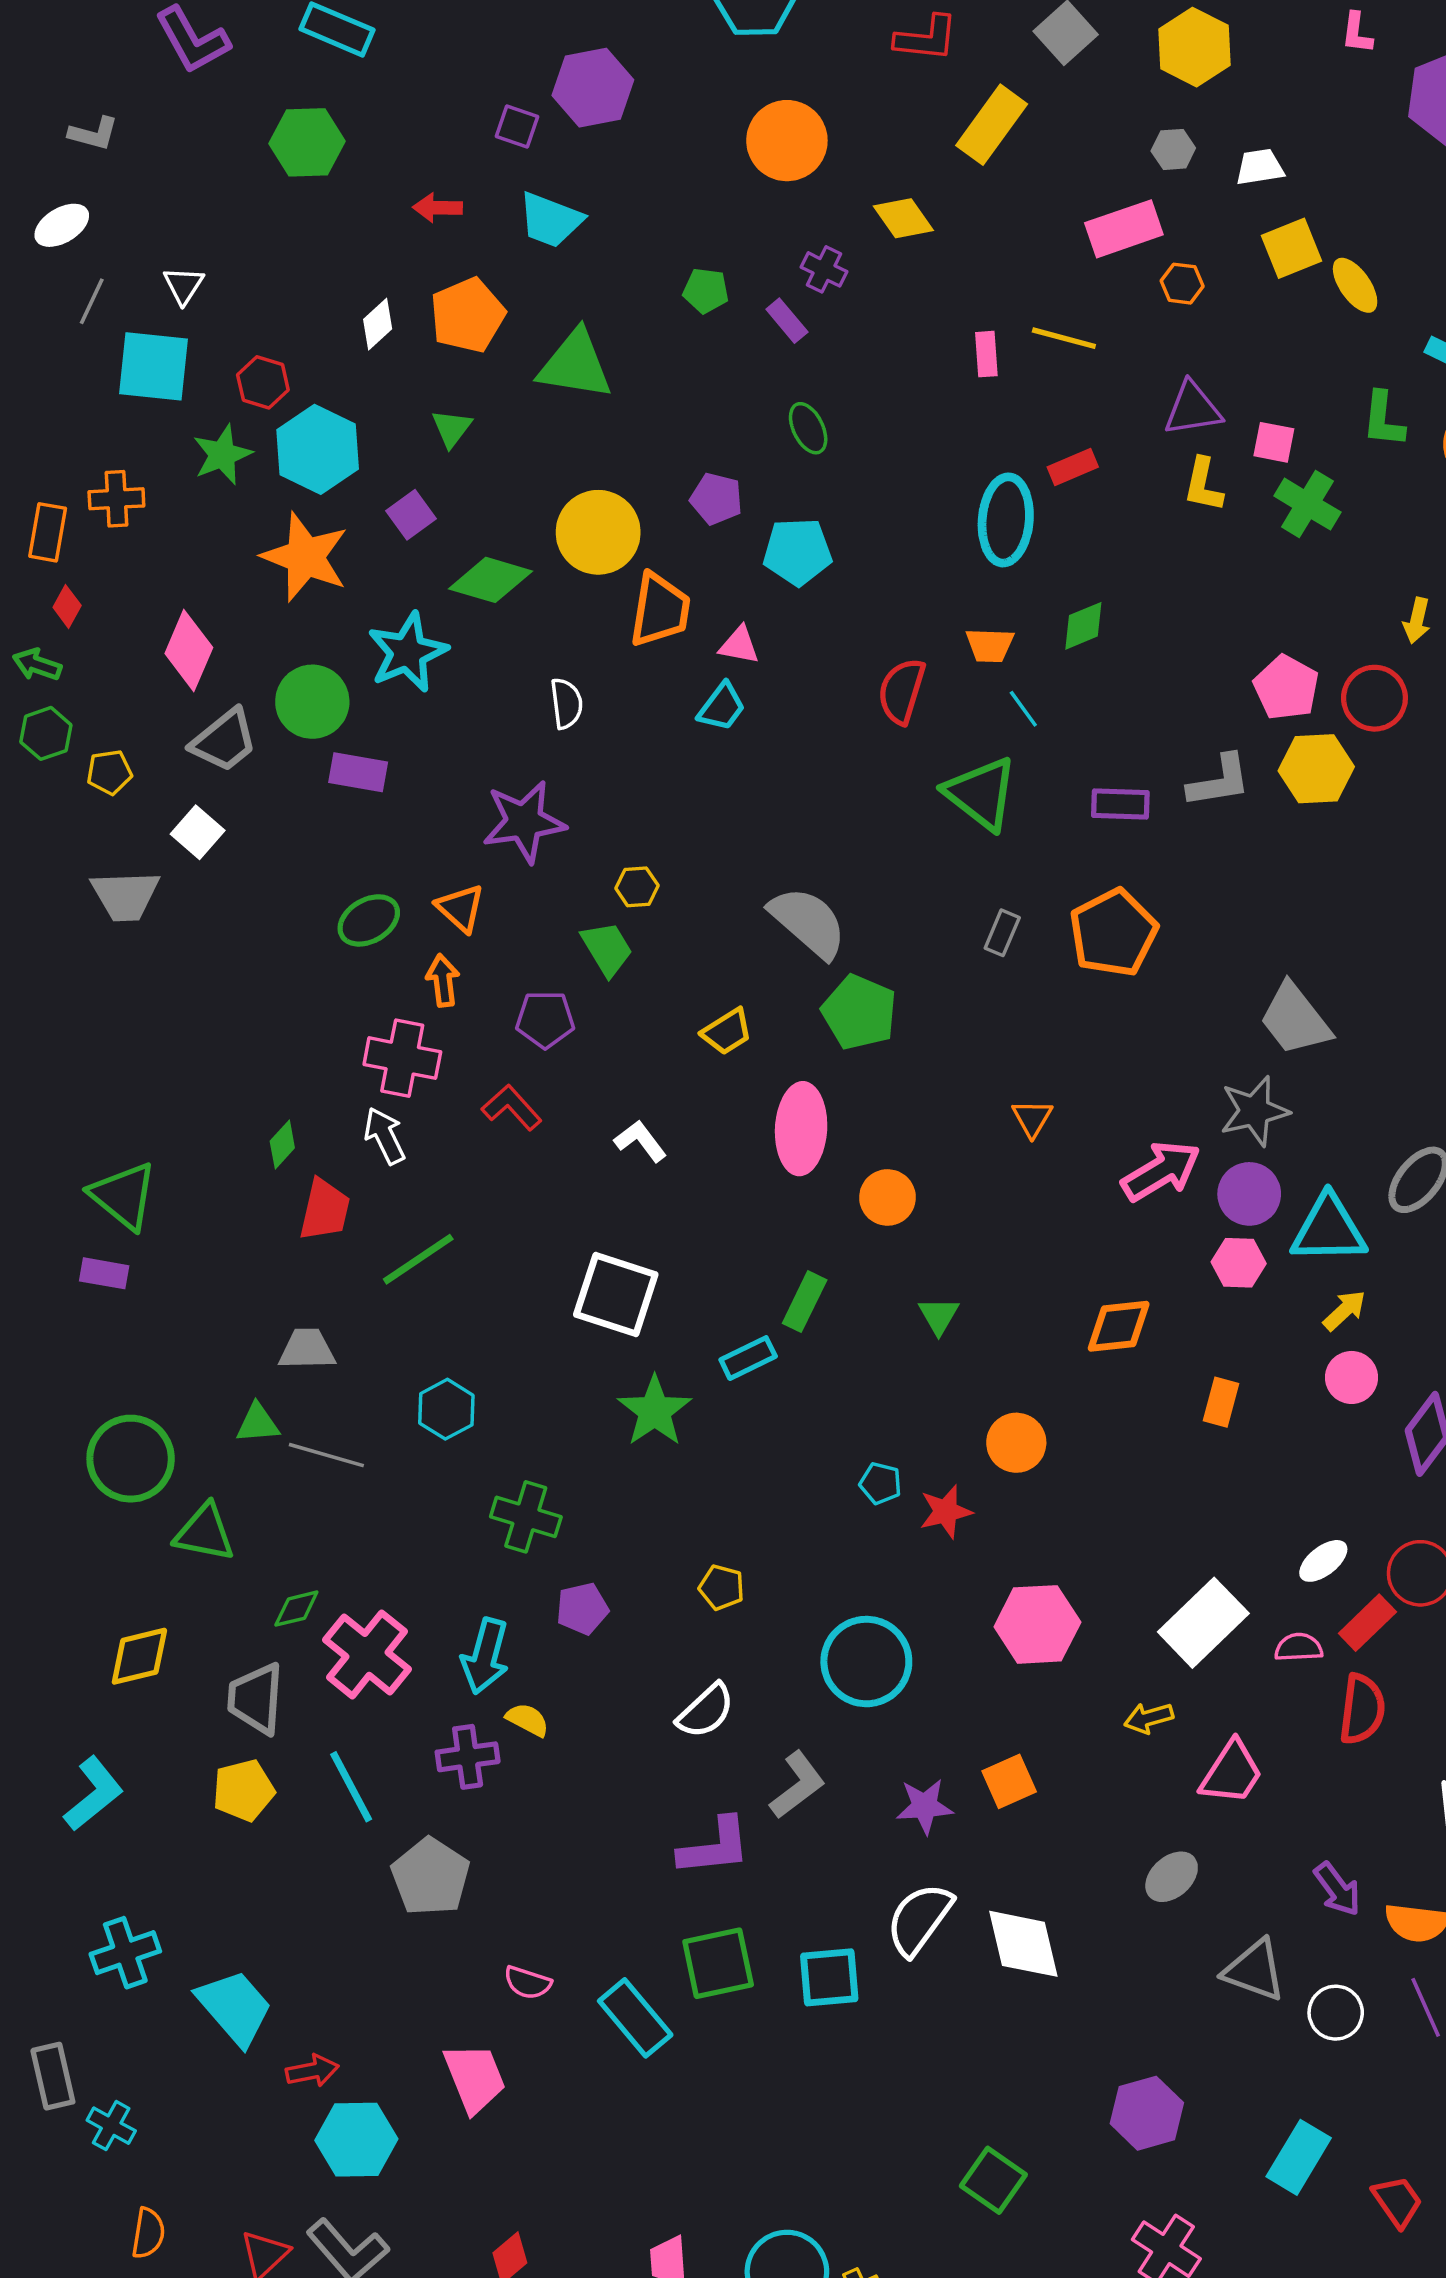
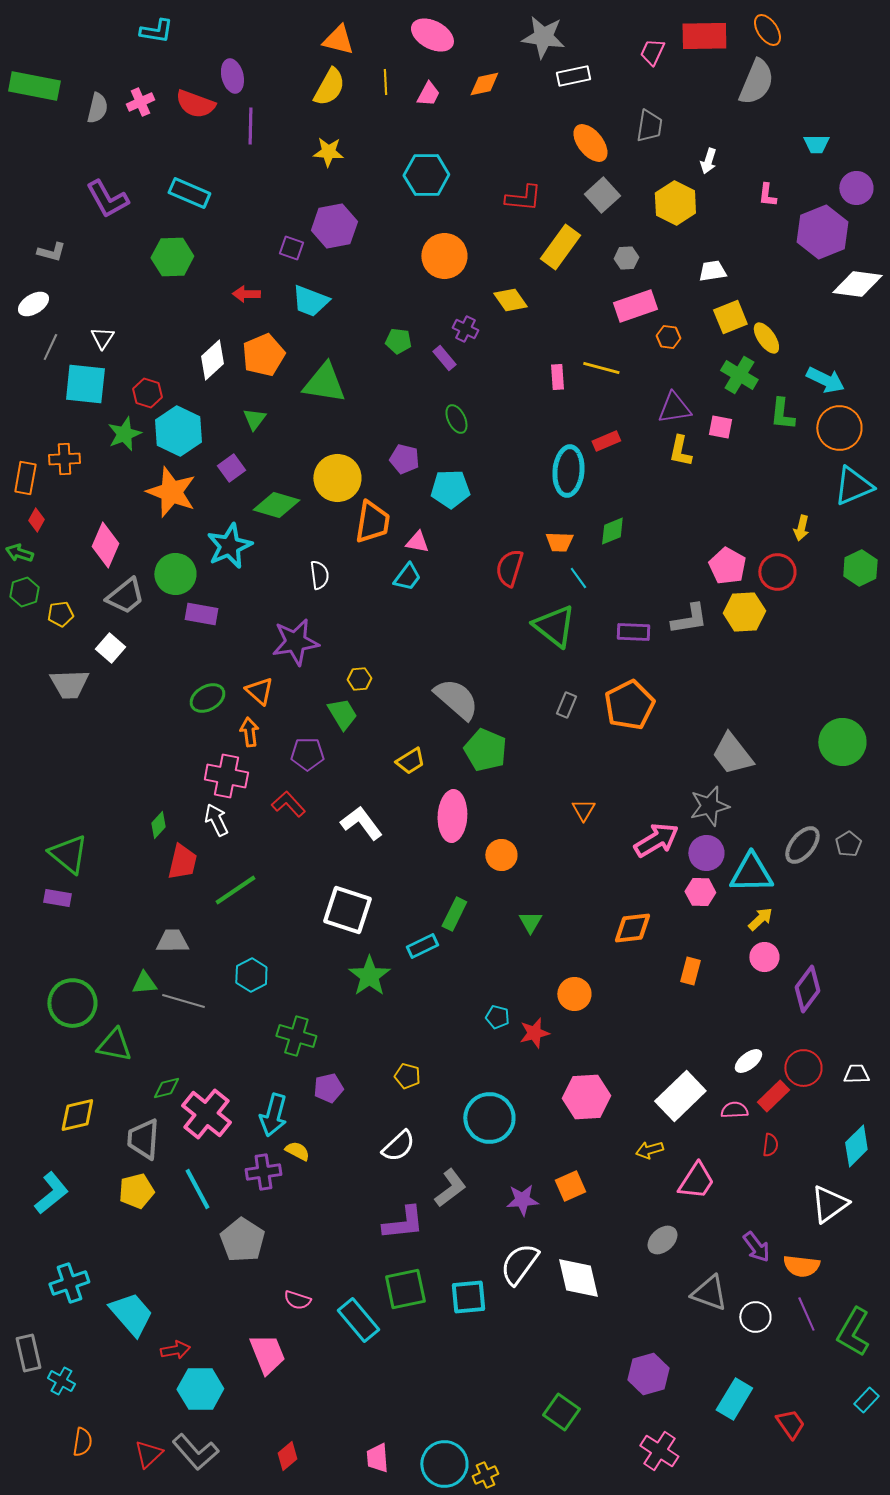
gray hexagon: (1173, 149) -> (626, 258), moved
white diamond: (378, 324) -> (212, 360), size x1.4
green cross: (1307, 504) -> (739, 375), moved
white L-shape: (640, 1141) -> (361, 823), size x1.4
red semicircle: (1362, 1709) -> (770, 1145), size x0.6

